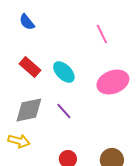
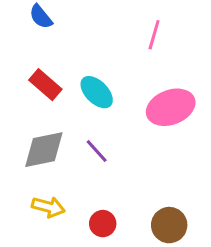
pink line: (102, 34) -> (154, 35), turned 42
yellow arrow: (19, 141) -> (48, 207), moved

